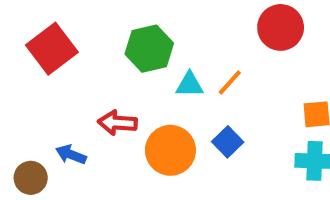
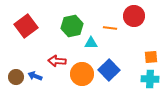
orange line: (230, 83) -> (110, 28), moved, turned 56
blue square: (228, 142) -> (109, 70), size x1.5
brown circle: (31, 178) -> (16, 77), moved

